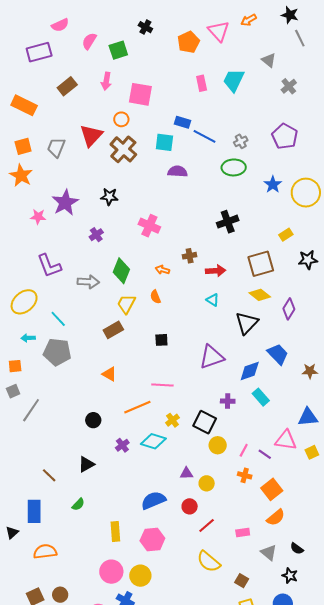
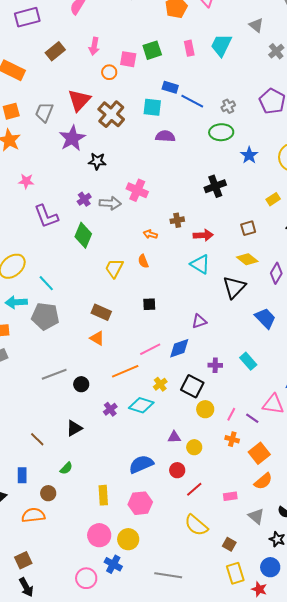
green square: (118, 50) -> (152, 50), moved
pink square: (140, 94) -> (128, 59), size x0.7
orange circle: (121, 119) -> (109, 72), moved
blue star: (273, 185) -> (249, 155), moved
purple star: (65, 203) -> (72, 138), moved
brown square: (261, 264) -> (248, 228), size x0.6
purple L-shape: (49, 266) -> (46, 216), moved
green diamond: (121, 271) -> (83, 235), moved
gray arrow: (88, 282) -> (110, 203), moved
cyan triangle: (213, 300) -> (200, 264), size x1.5
brown rectangle: (113, 330) -> (101, 312), moved, turned 54
cyan arrow: (28, 338) -> (16, 302), size x1.5
purple triangle: (212, 357) -> (199, 321), size x0.6
blue diamond: (250, 371) -> (179, 348), moved
pink line: (162, 385) -> (150, 349), turned -30
gray line: (31, 410) -> (54, 374), moved, turned 35
blue rectangle: (34, 511) -> (22, 475), size x0.7
brown circle: (60, 595) -> (48, 493), moved

